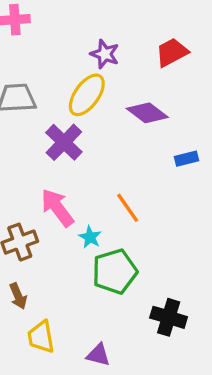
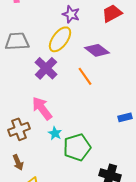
blue rectangle: (187, 159) -> (125, 117), moved
orange line: (128, 208) -> (85, 76), moved
cyan star: (90, 237) -> (55, 133), moved

